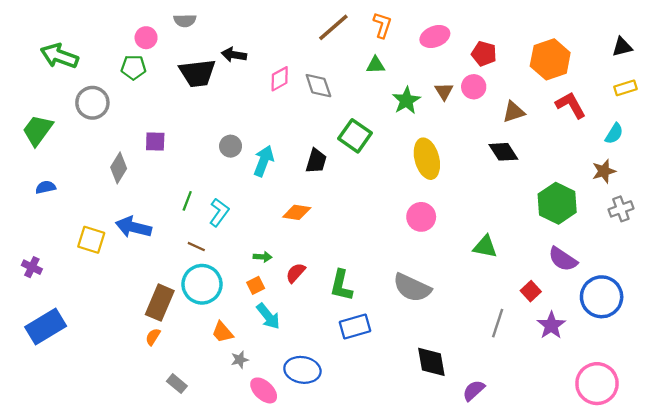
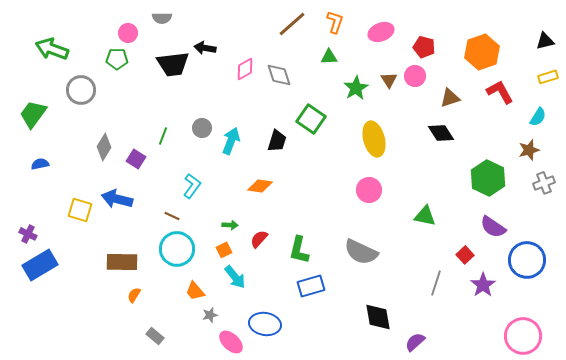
purple square: (155, 142) -> (136, 159), moved, turned 30
green line: (187, 201) -> (163, 136), moved
brown rectangle: (160, 303) -> (122, 262), moved, turned 68
blue rectangle: (46, 326) -> (40, 265), moved

